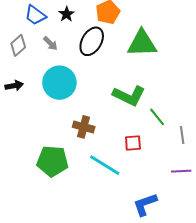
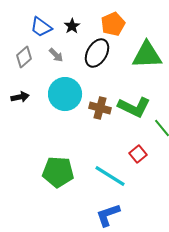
brown cross: (84, 127) -> (100, 108), moved
red square: (133, 143) -> (138, 154), turned -36
blue L-shape: (145, 204) -> (108, 215), moved

